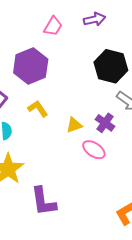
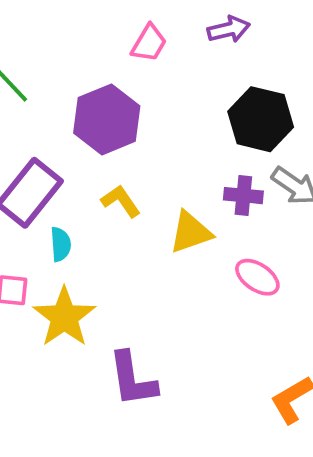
purple cross: (105, 123) -> (243, 196), moved, turned -30
yellow triangle: (74, 125) -> (190, 232), size x1.4
pink ellipse: (94, 150) -> (257, 277), moved

